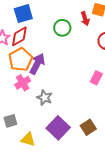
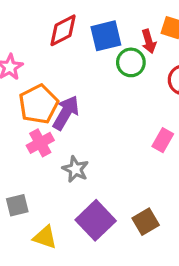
blue square: (23, 14) -> (106, 36), moved
green circle: (62, 28) -> (131, 62), moved
red diamond: (19, 36) -> (63, 30), moved

